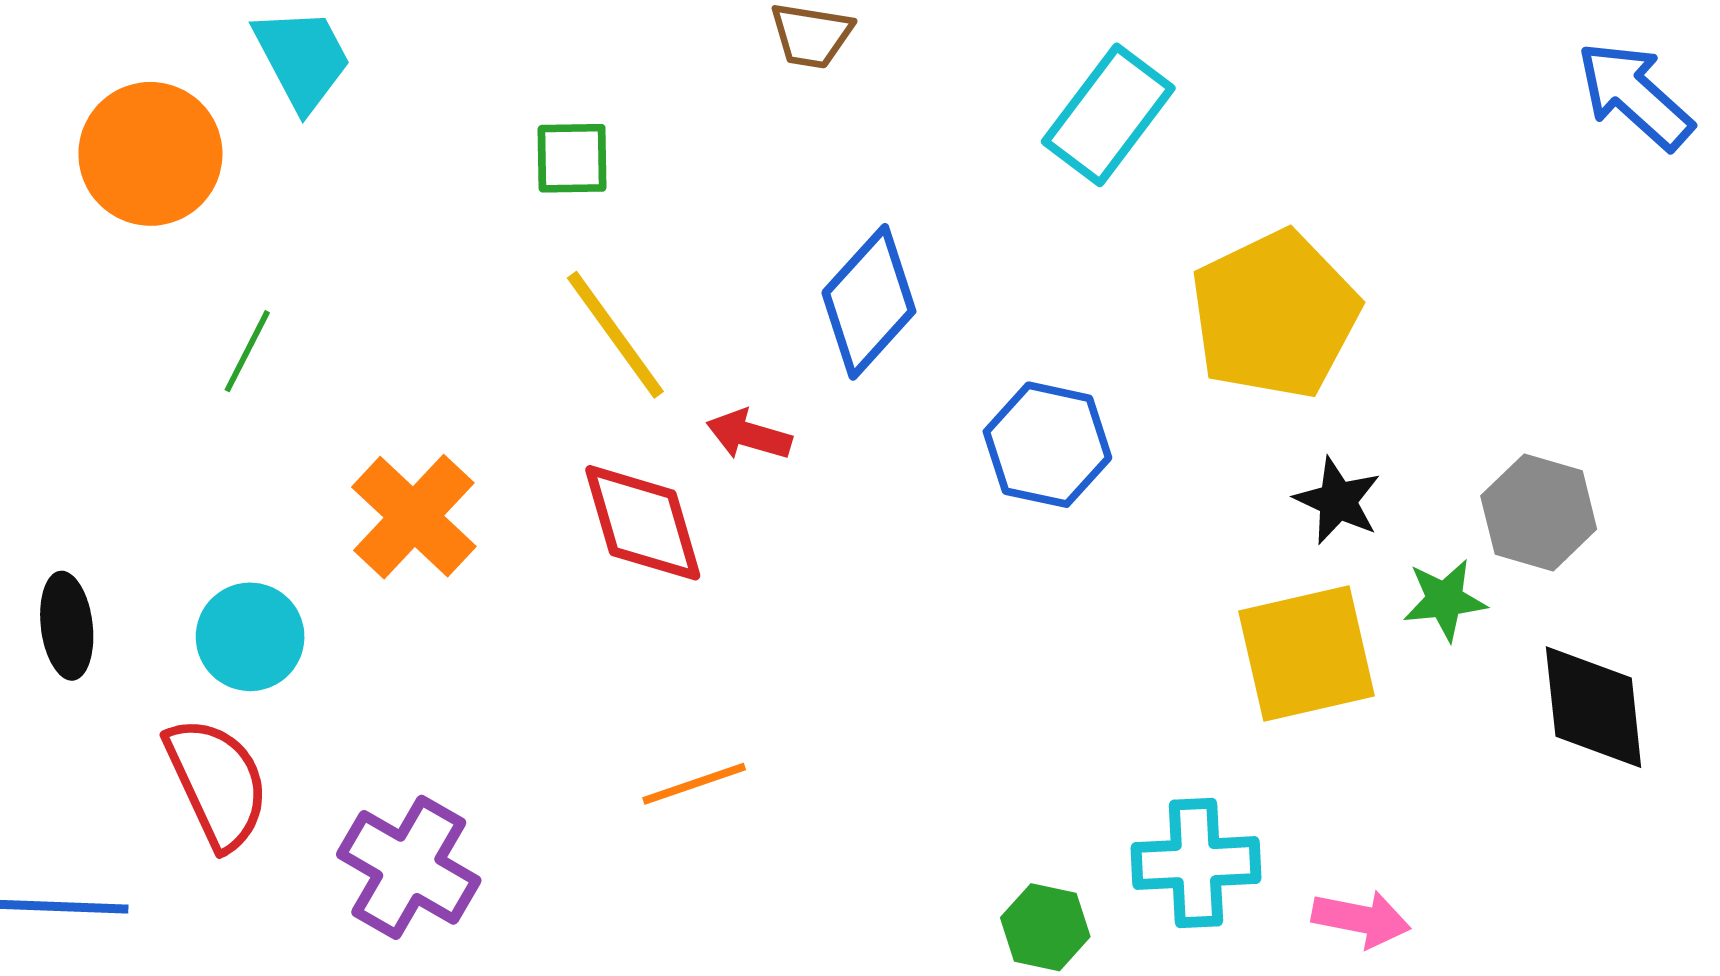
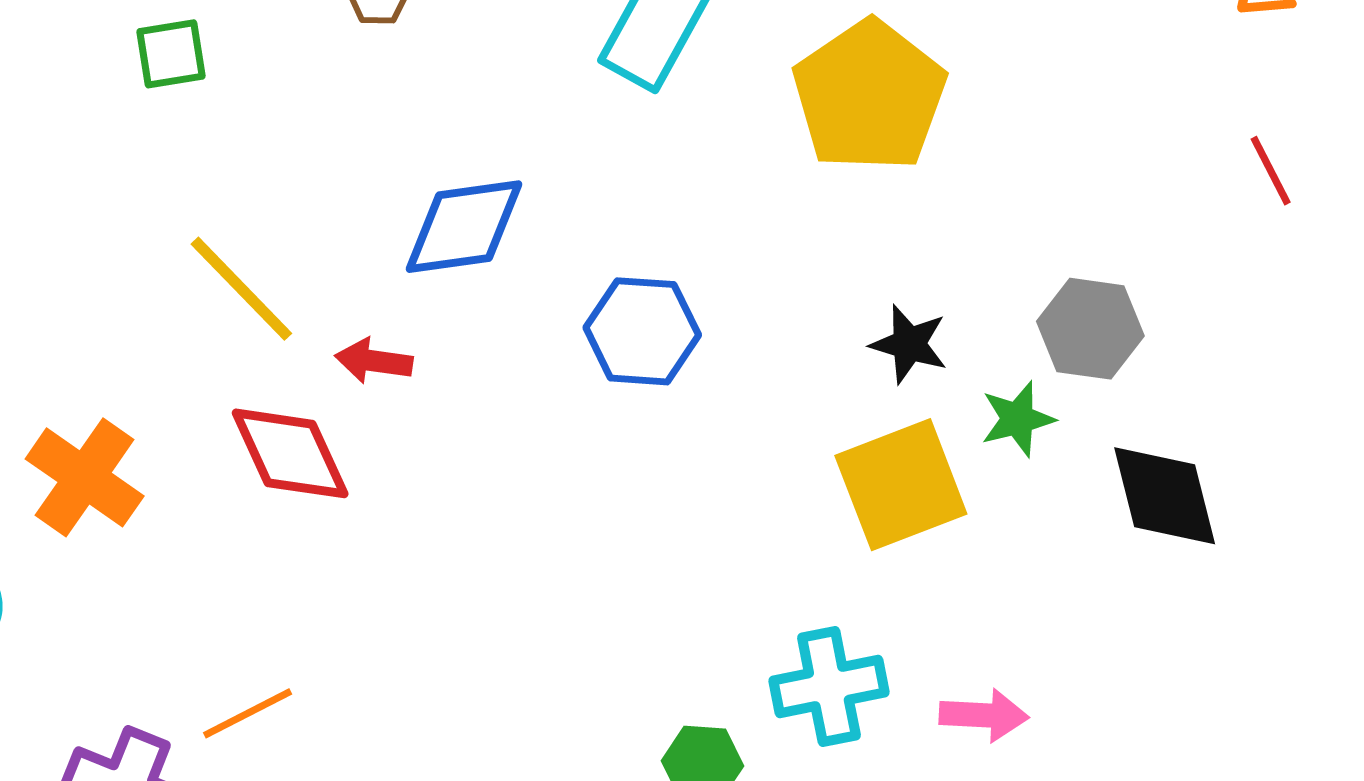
green square: (572, 158) -> (171, 54), moved
blue diamond: (869, 302) -> (464, 227), turned 48
yellow pentagon: (1275, 315) -> (869, 96), moved
orange line: (694, 784) -> (248, 713), moved

